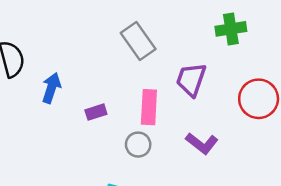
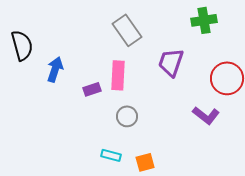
pink rectangle: (149, 107) -> (118, 75), moved
purple L-shape: (202, 143) -> (206, 115), moved

